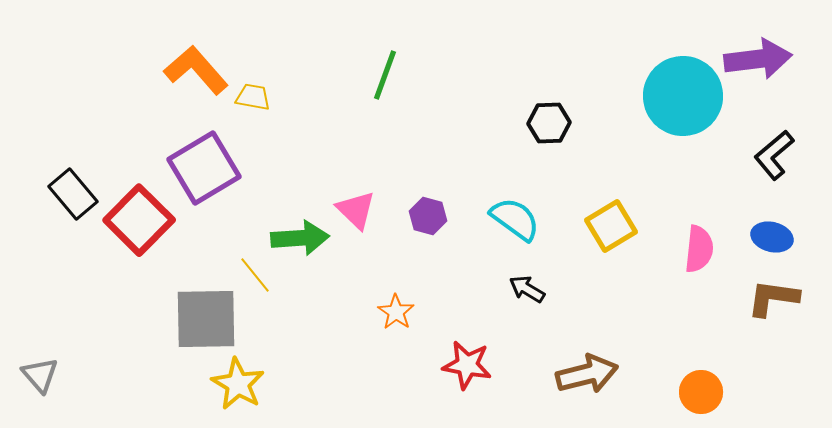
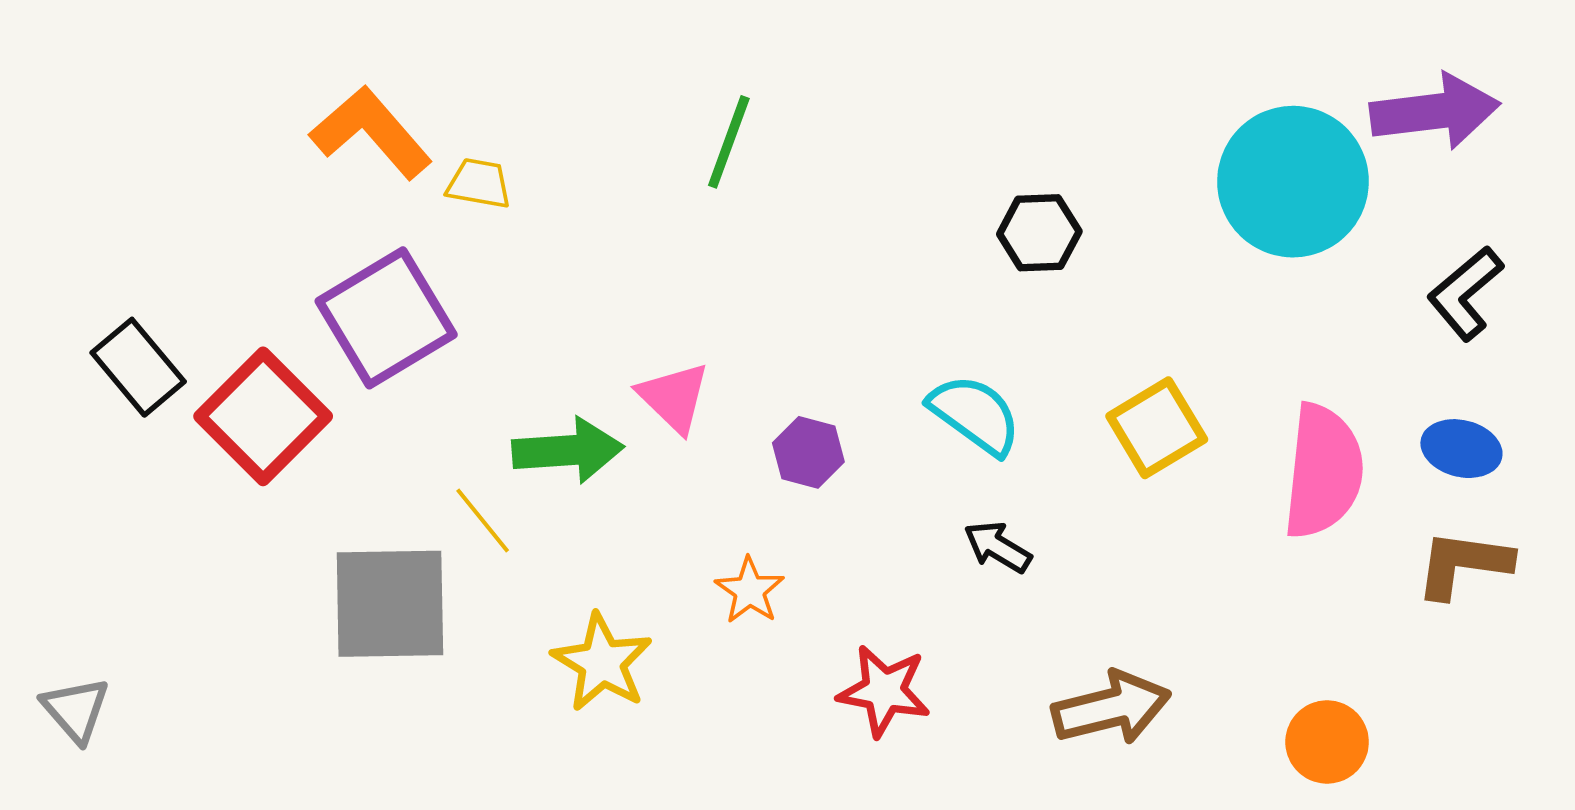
purple hexagon: (428, 216) -> (808, 452), moved
pink semicircle: (699, 249) -> (1323, 471), size x1.5
yellow star: (238, 384) -> (602, 662), moved

